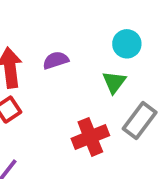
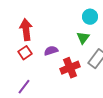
purple semicircle: (56, 60) -> (51, 51), moved

